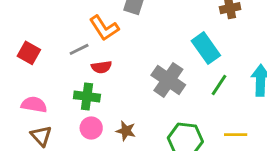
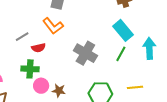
orange L-shape: (104, 28) -> (53, 26), moved
cyan rectangle: (206, 48) -> (123, 30), moved
pink circle: (91, 128) -> (41, 86), moved

